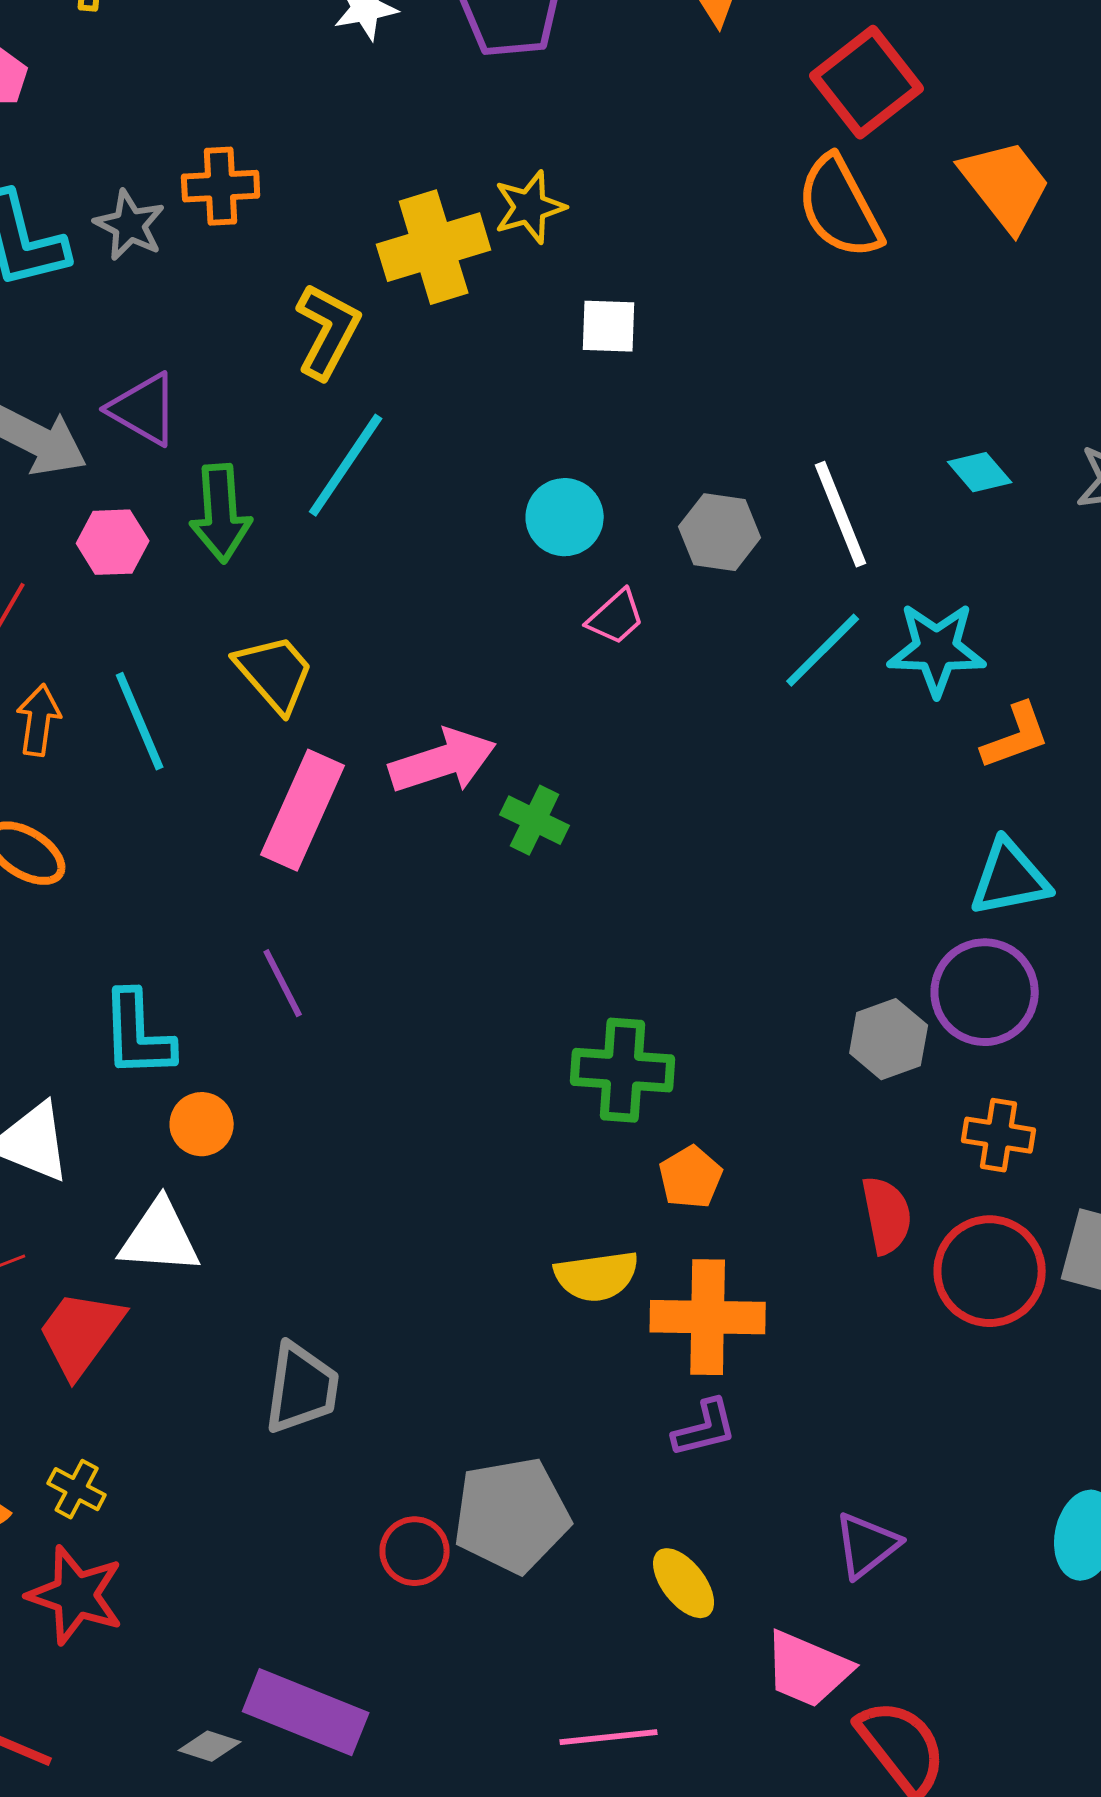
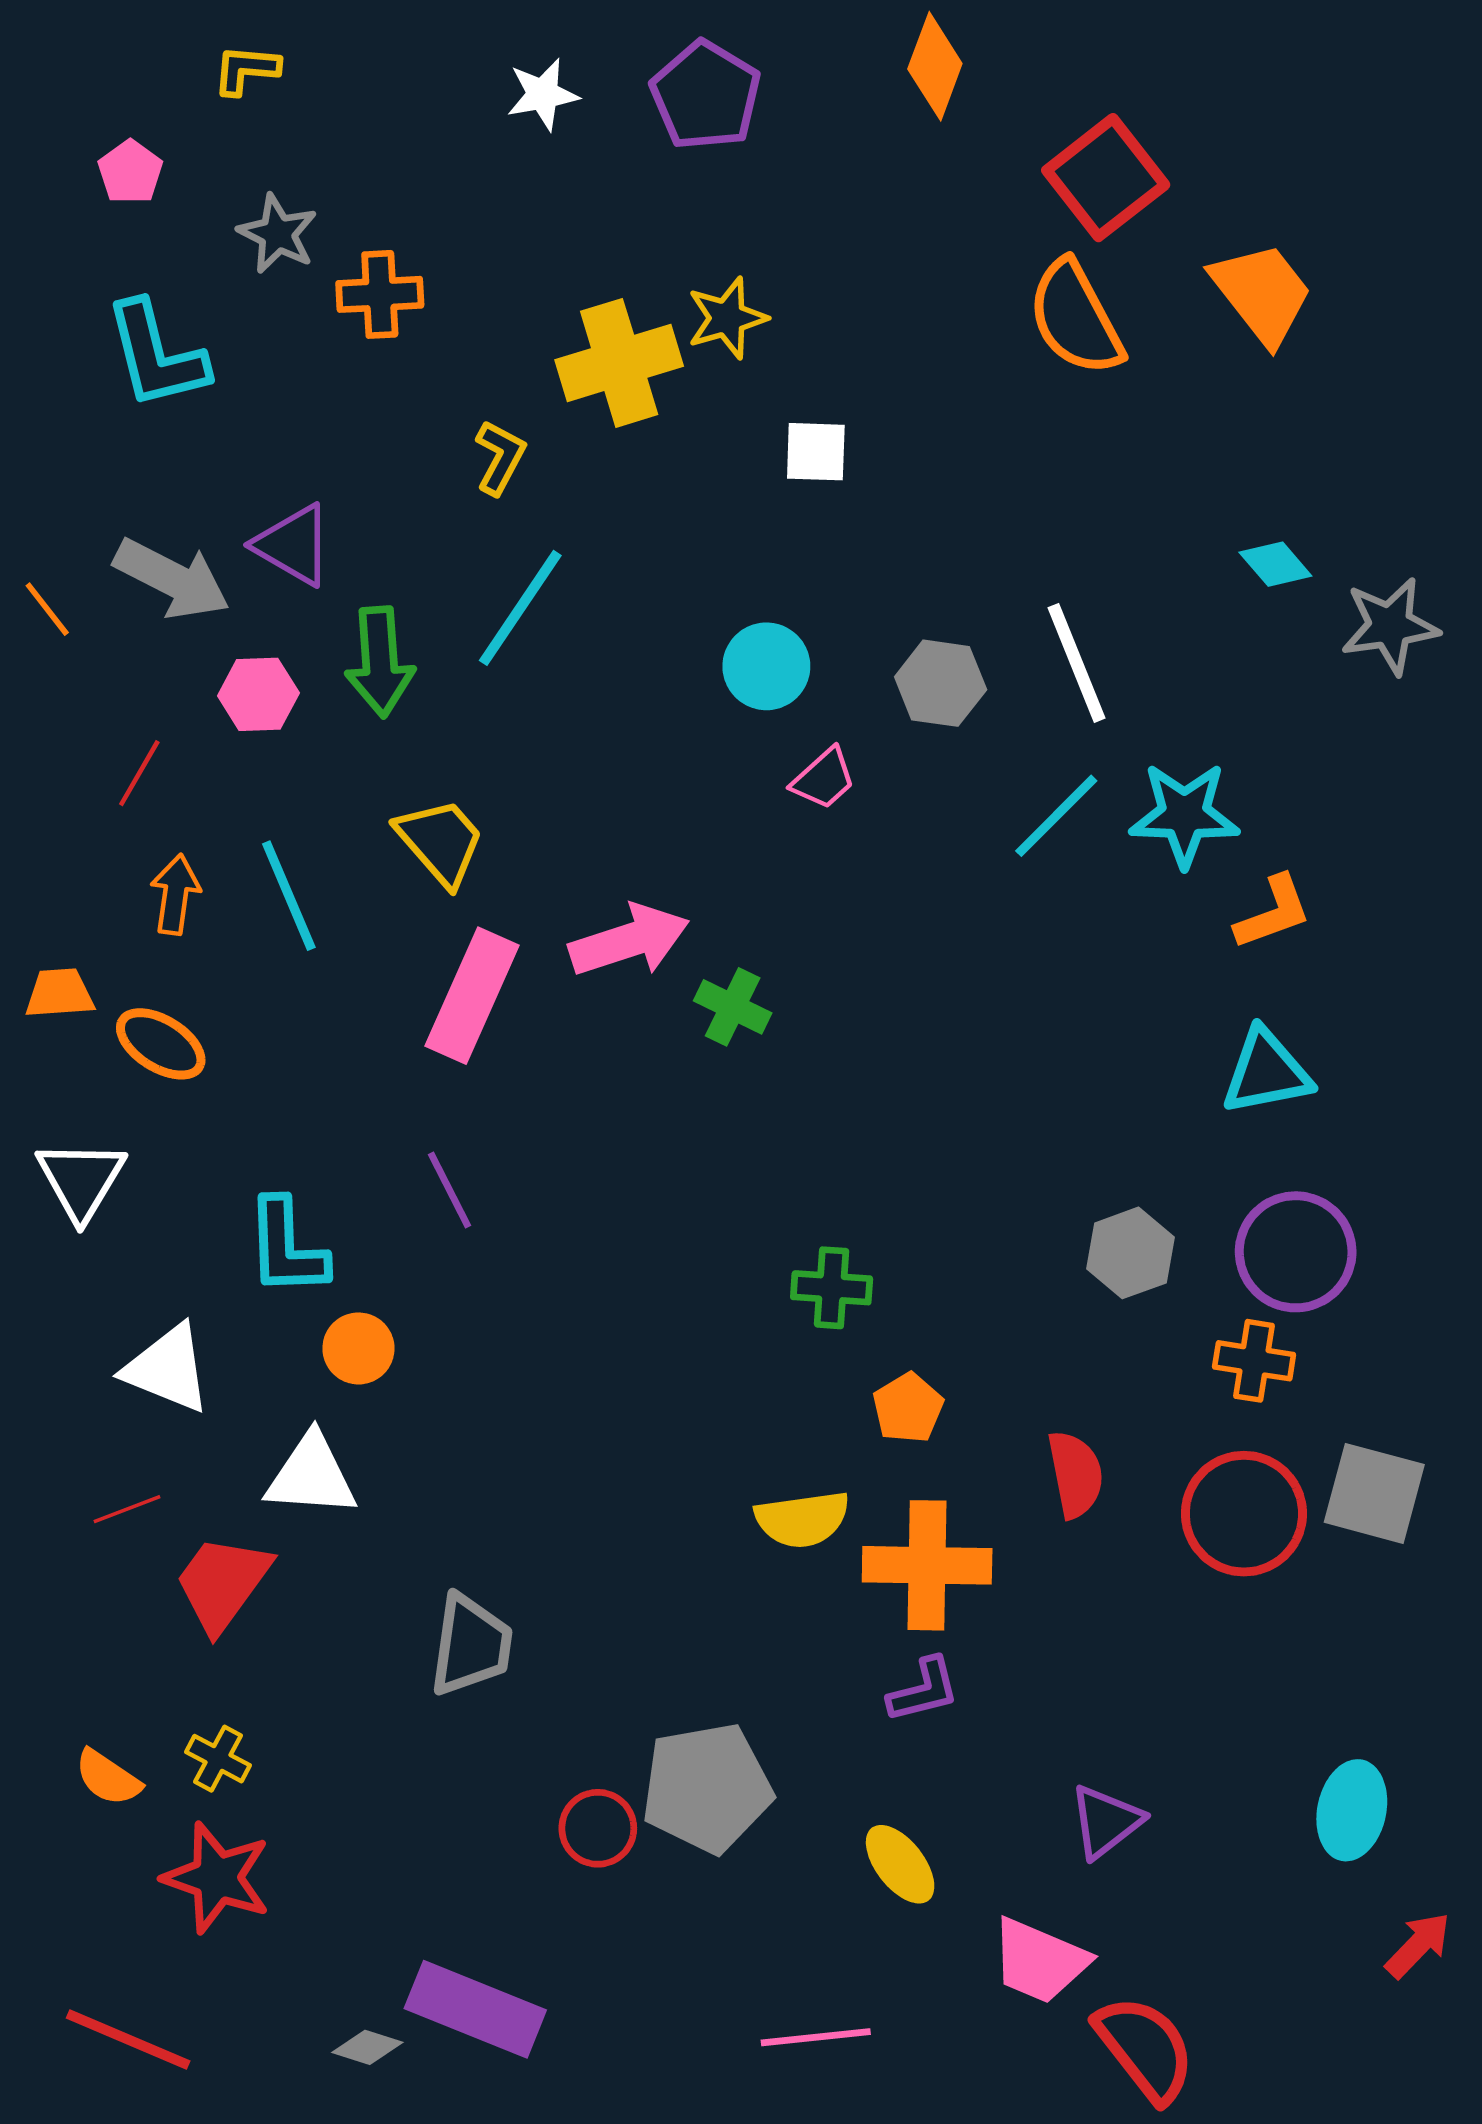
gray star: (130, 225) -> (278, 234), moved
yellow L-shape: (328, 331) -> (500, 457), size x0.7
cyan diamond: (980, 472) -> (1275, 564), moved
purple circle: (985, 992) -> (1296, 1252), moved
green cross: (623, 1070) -> (832, 1288), size x0.7
red semicircle: (887, 1215) -> (1075, 1474), moved

